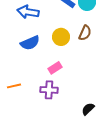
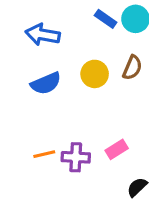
pink rectangle: (55, 68) -> (117, 149), moved
orange line: (14, 86) -> (44, 154), moved

